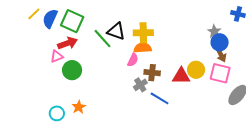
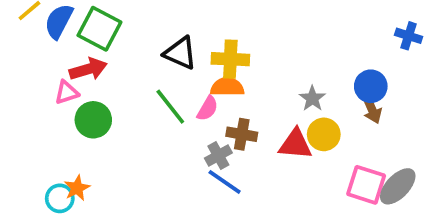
gray star: (214, 31) -> (312, 98), moved
green line: (102, 39) -> (170, 107), moved
pink square: (220, 73) -> (366, 185), moved
blue line: (160, 98) -> (225, 182), moved
orange star: (79, 107) -> (77, 188), moved

